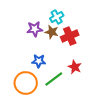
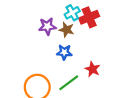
red cross: (70, 36) -> (89, 17), moved
blue star: (39, 61) -> (64, 52), moved

